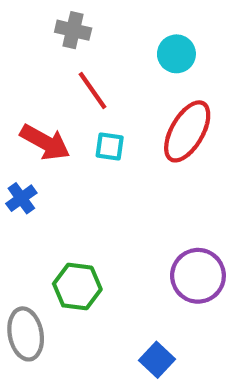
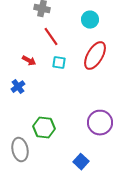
red arrow: (45, 142) -> (29, 61), size x0.6

